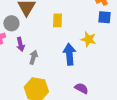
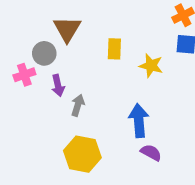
yellow star: (88, 39) -> (151, 66), moved
blue arrow: (69, 54) -> (139, 121), moved

